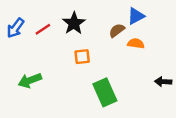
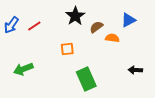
blue triangle: (136, 16) -> (128, 20), moved
black star: (74, 23) -> (75, 16), moved

